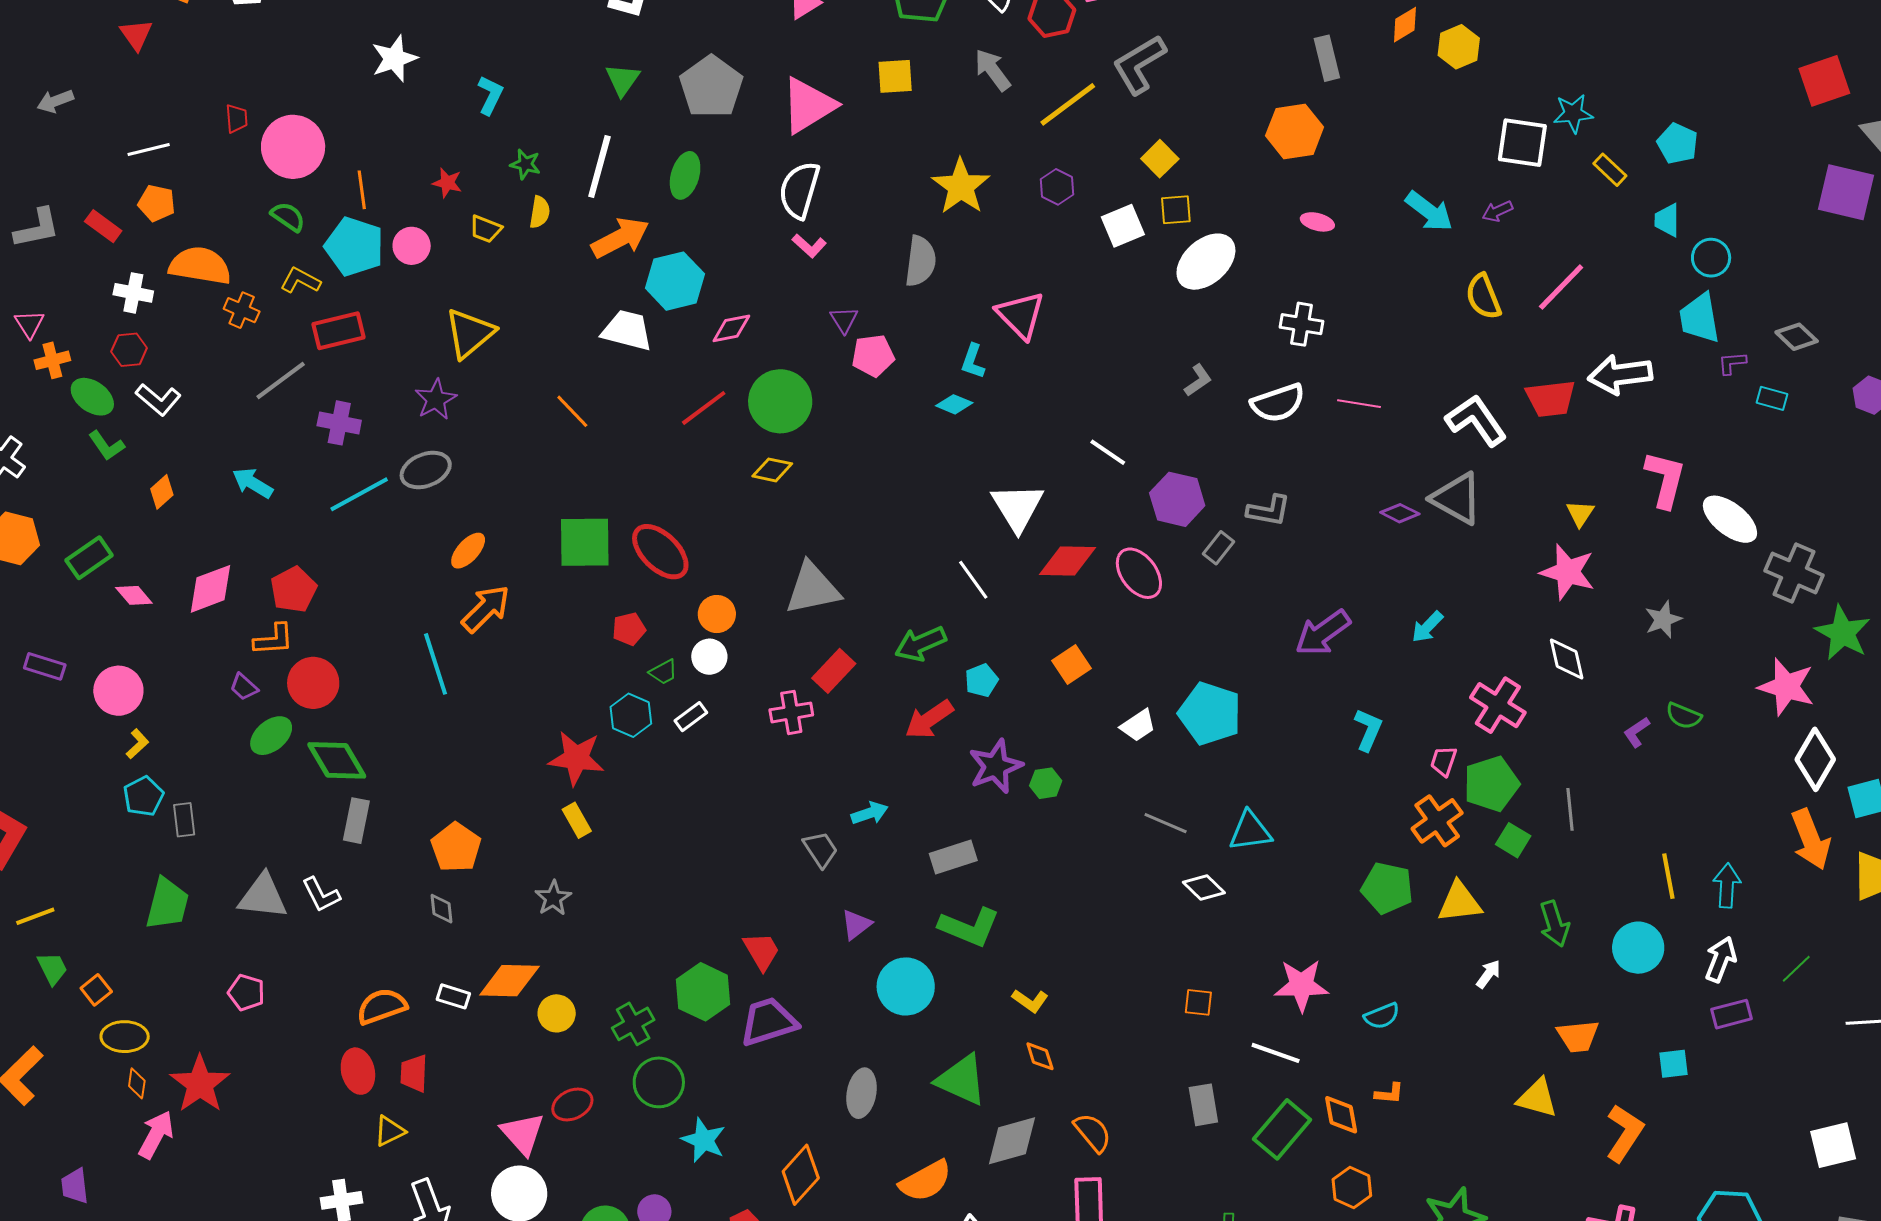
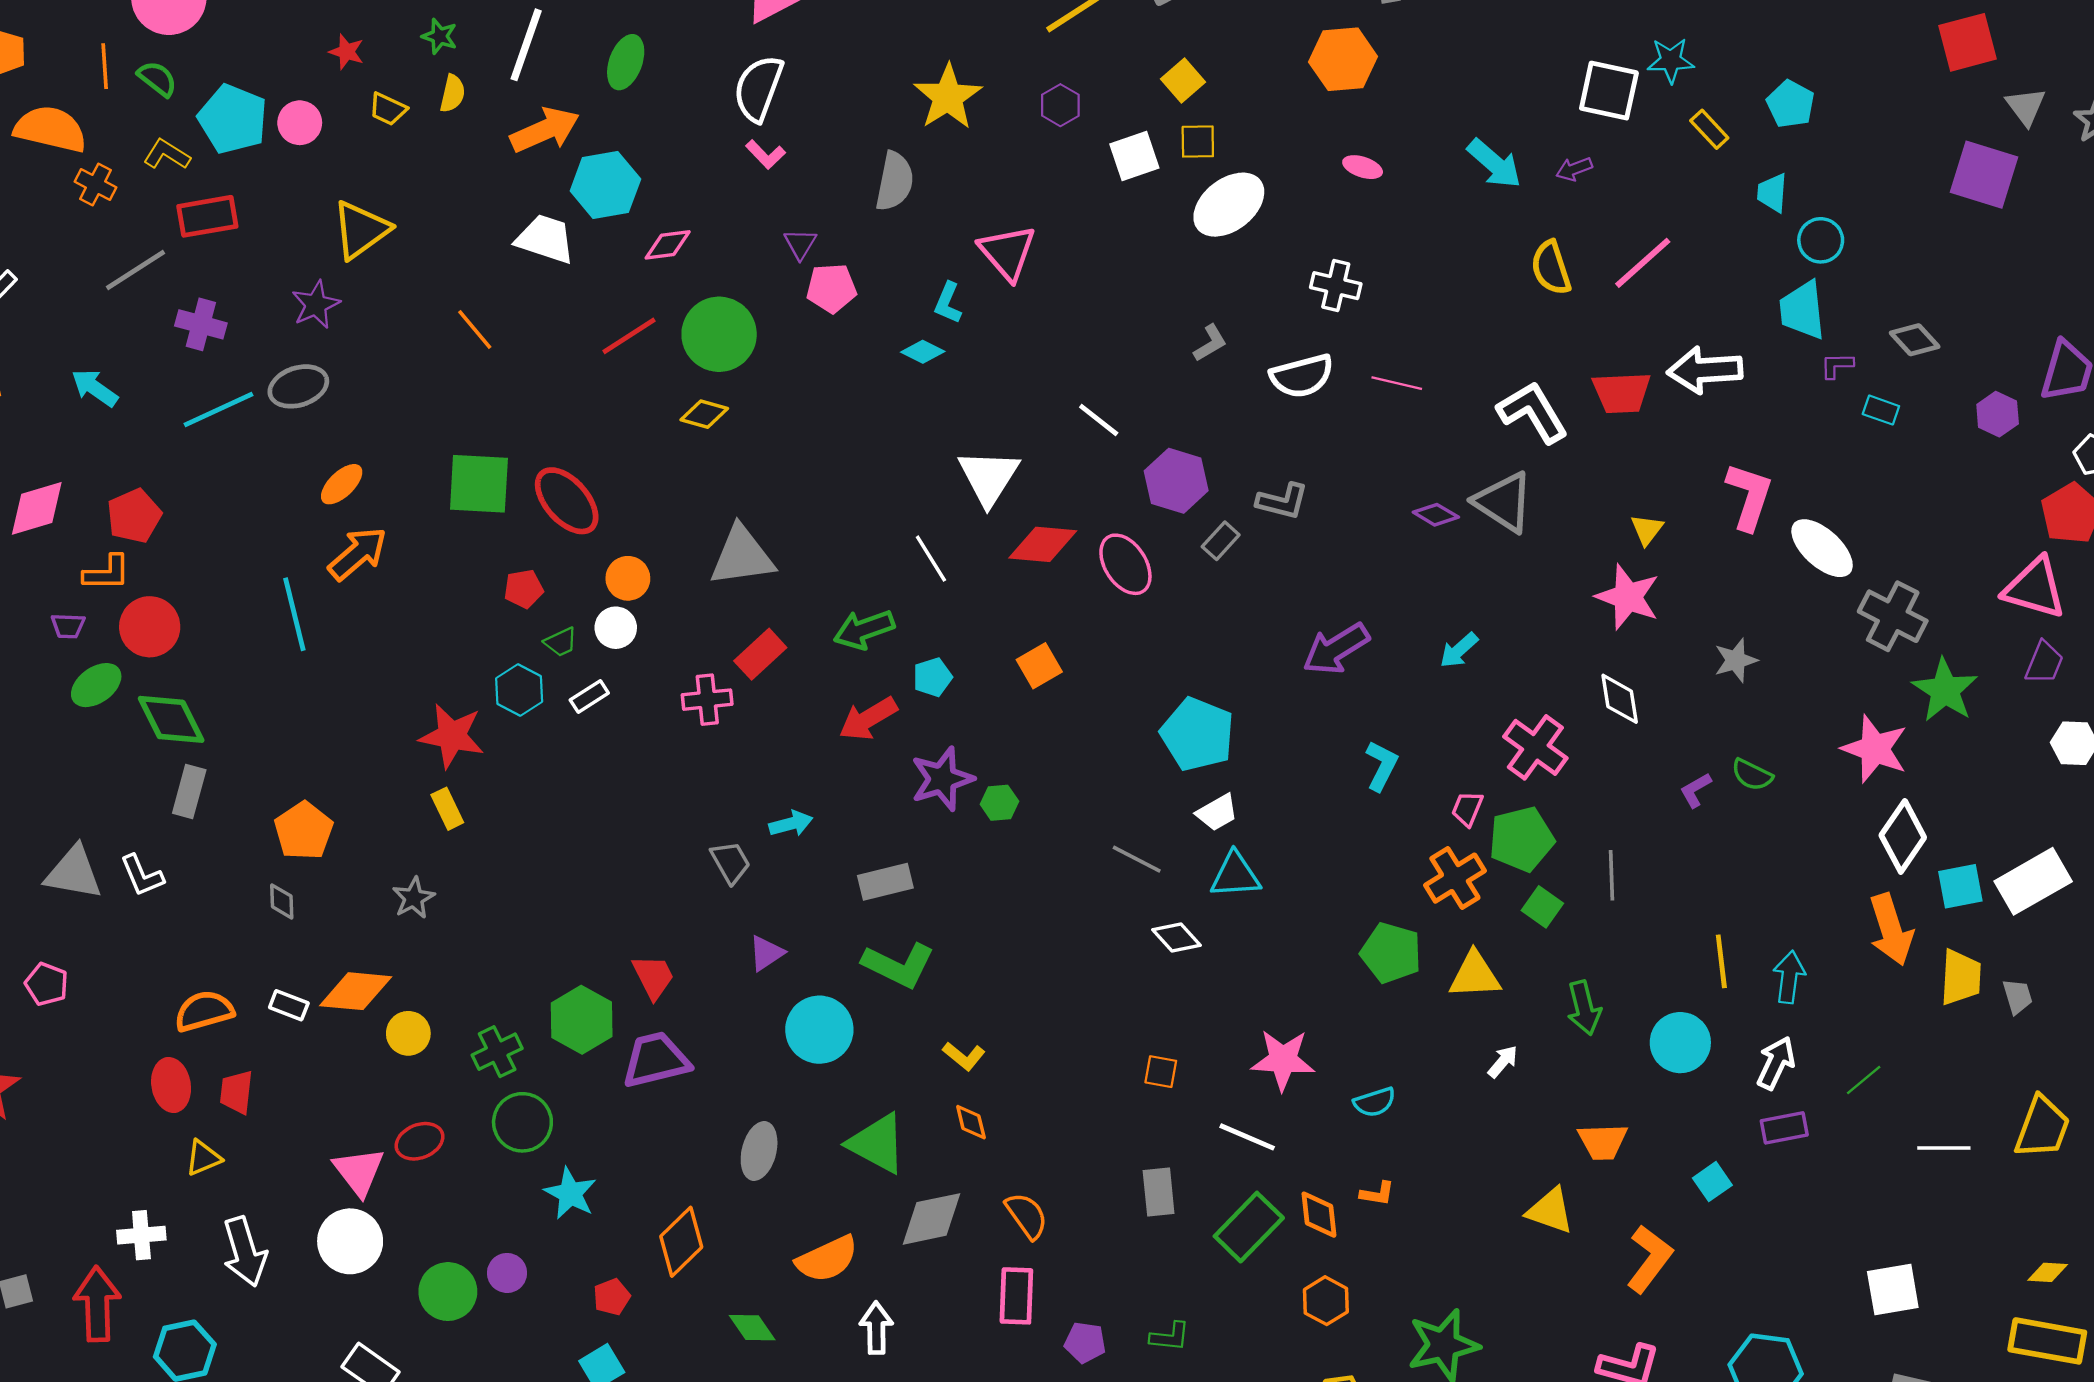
orange line: (362, 190) -> (105, 66), moved
purple trapezoid: (244, 687) -> (68, 626), turned -44
white trapezoid: (1138, 725) -> (1217, 812), moved
cyan square: (1674, 1064) -> (1712, 1182), turned -32

